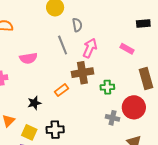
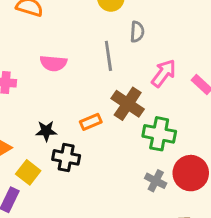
pink arrow: (90, 48) -> (164, 73), moved
brown cross: (82, 73) -> (128, 104), turned 30
green cross: (107, 87) -> (159, 134), size x1.5
black cross: (55, 130) -> (66, 157), moved

